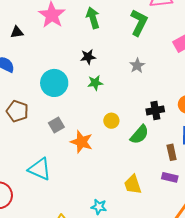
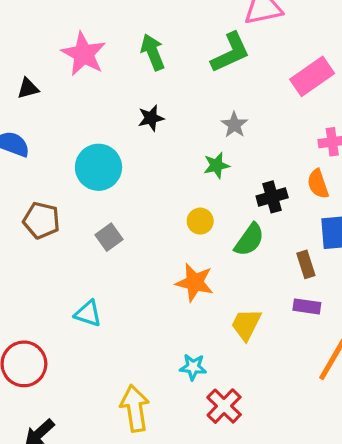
green L-shape: (139, 23) -> (230, 53), turned 44
green star: (95, 83) -> (216, 165), moved
orange star: (82, 142) -> (195, 282), moved
cyan triangle: (40, 169) -> (88, 314), size x0.7
yellow trapezoid: (133, 185) -> (246, 324), turned 50

